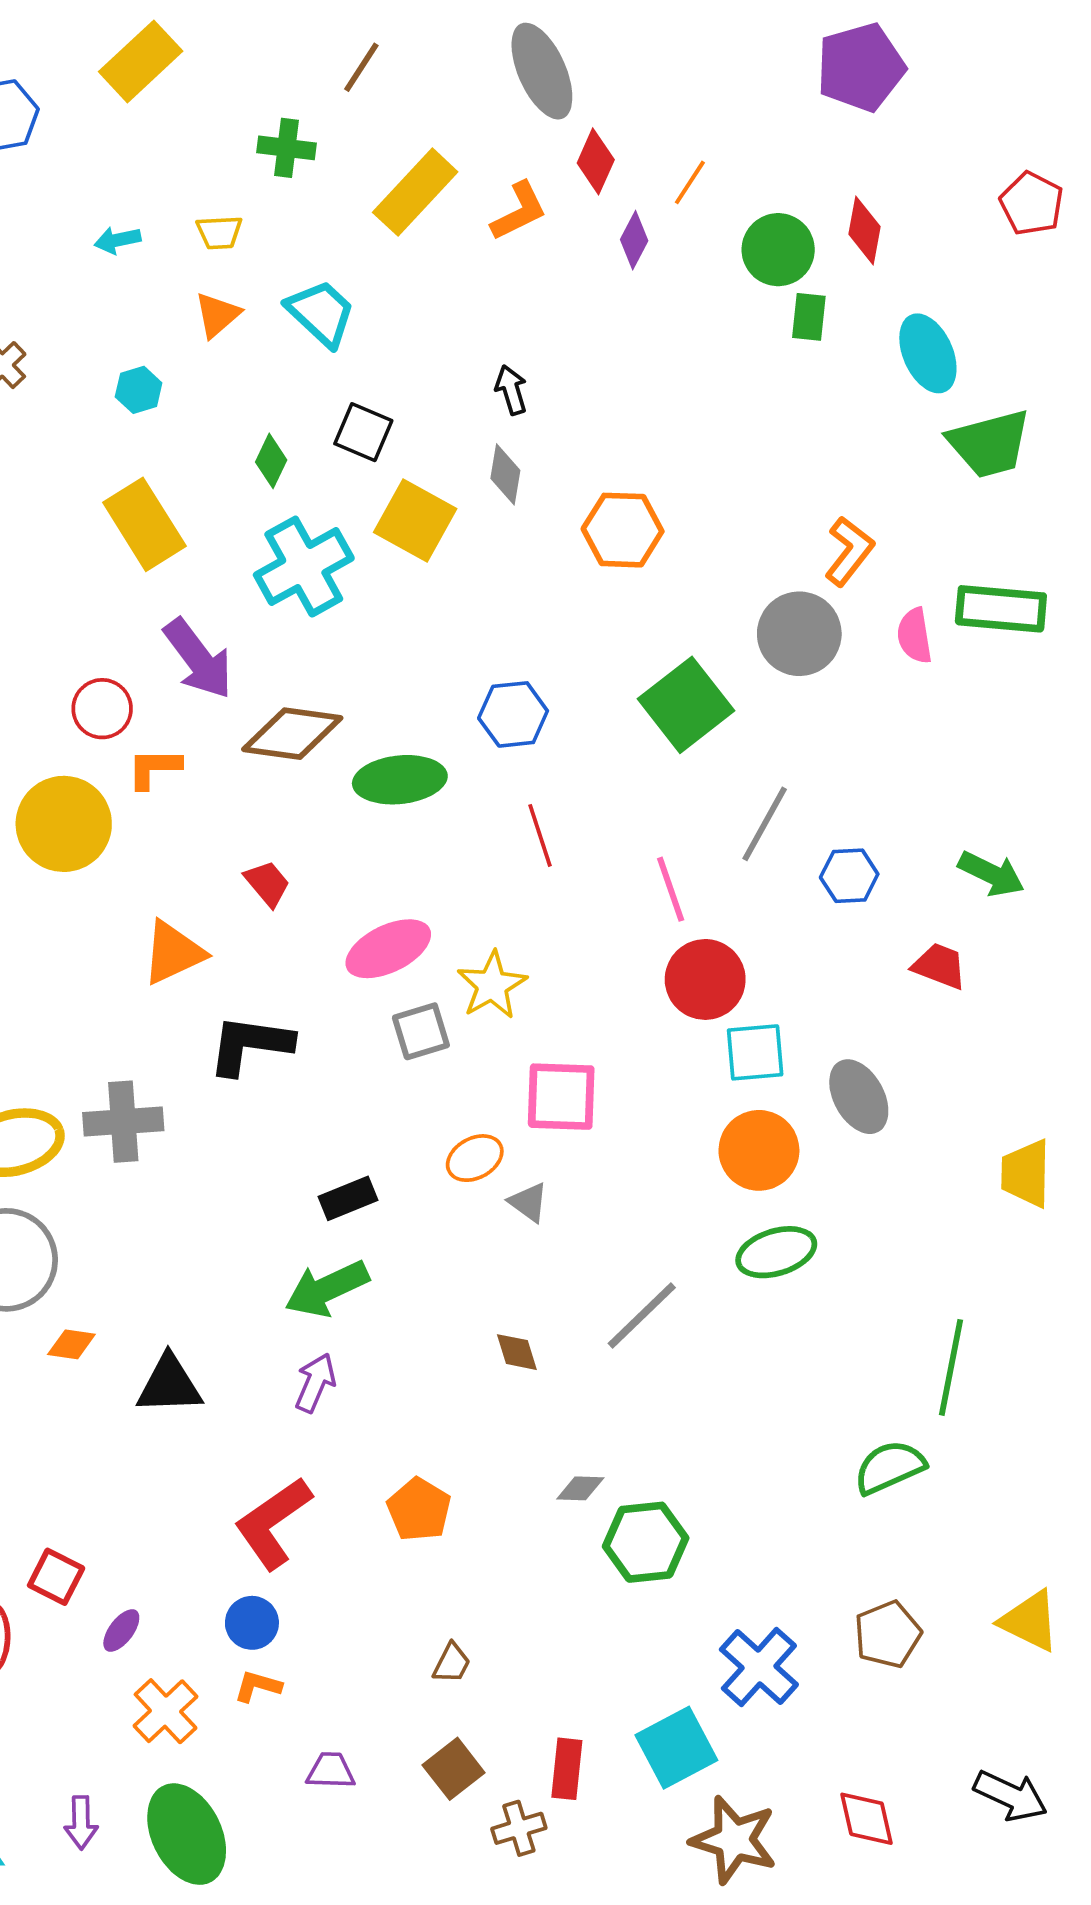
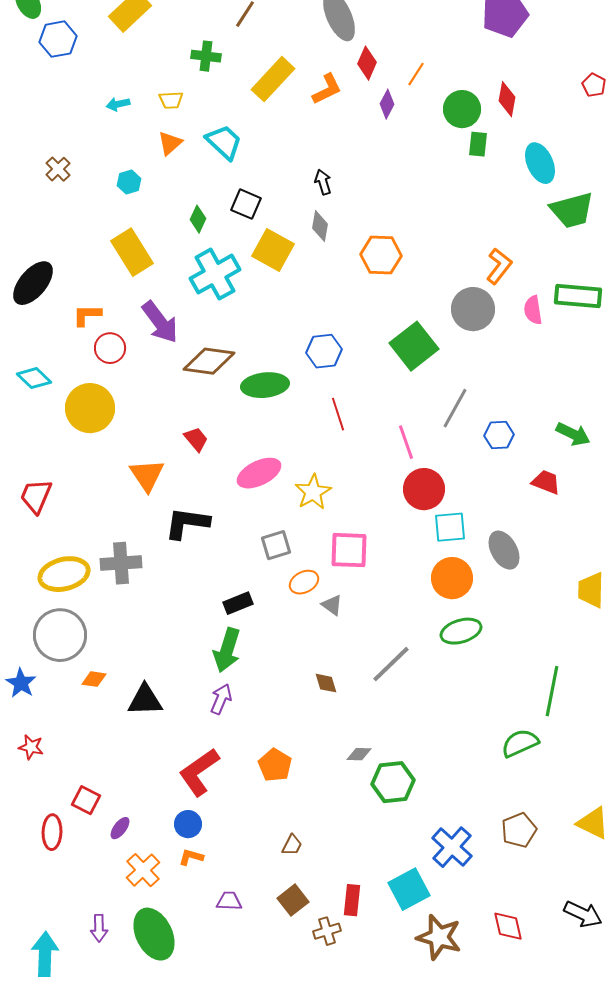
red pentagon: (1032, 204) -> (594, 85), size x0.7
orange L-shape: (154, 768) -> (87, 315), moved
orange triangle: (173, 953) -> (147, 475), turned -39
gray square: (421, 1031) -> (276, 545), moved
green arrow: (327, 1289) -> (227, 650), turned -48

